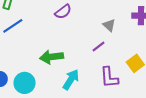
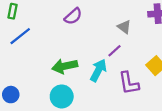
cyan arrow: (71, 79) -> (98, 70), moved
cyan circle: (25, 83) -> (62, 96), moved

